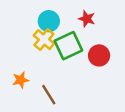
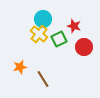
red star: (87, 19) -> (74, 26), moved
green square: (68, 46) -> (59, 39), size x0.7

